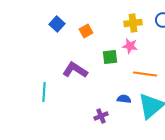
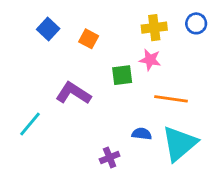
orange square: (86, 31) -> (89, 39), turned -32
cyan line: (44, 92) -> (30, 124), turned 36

